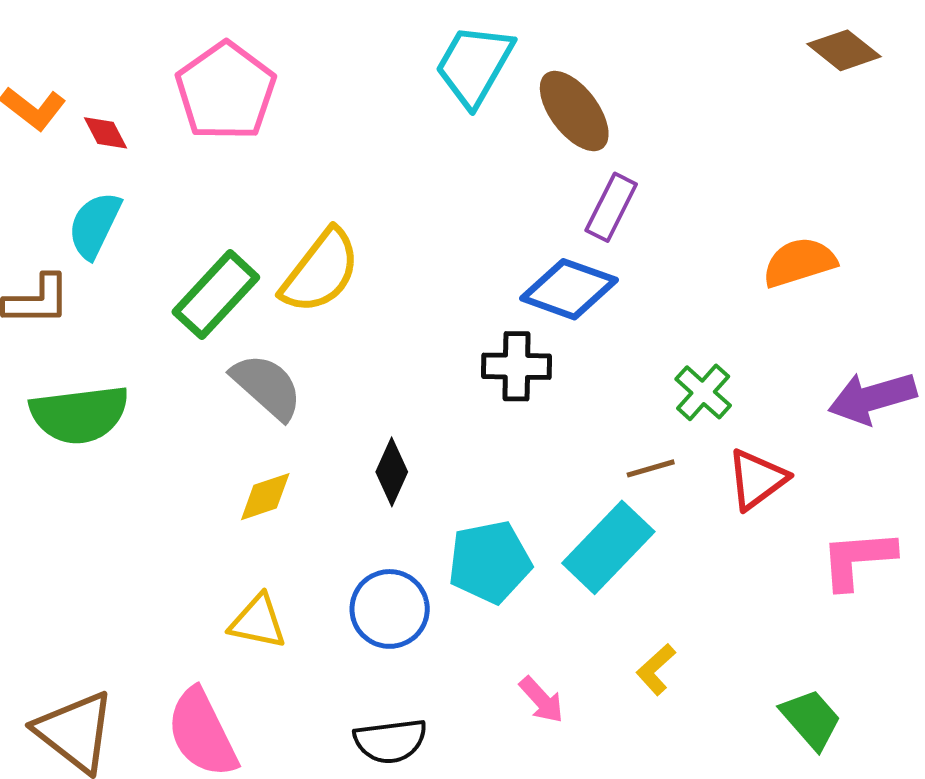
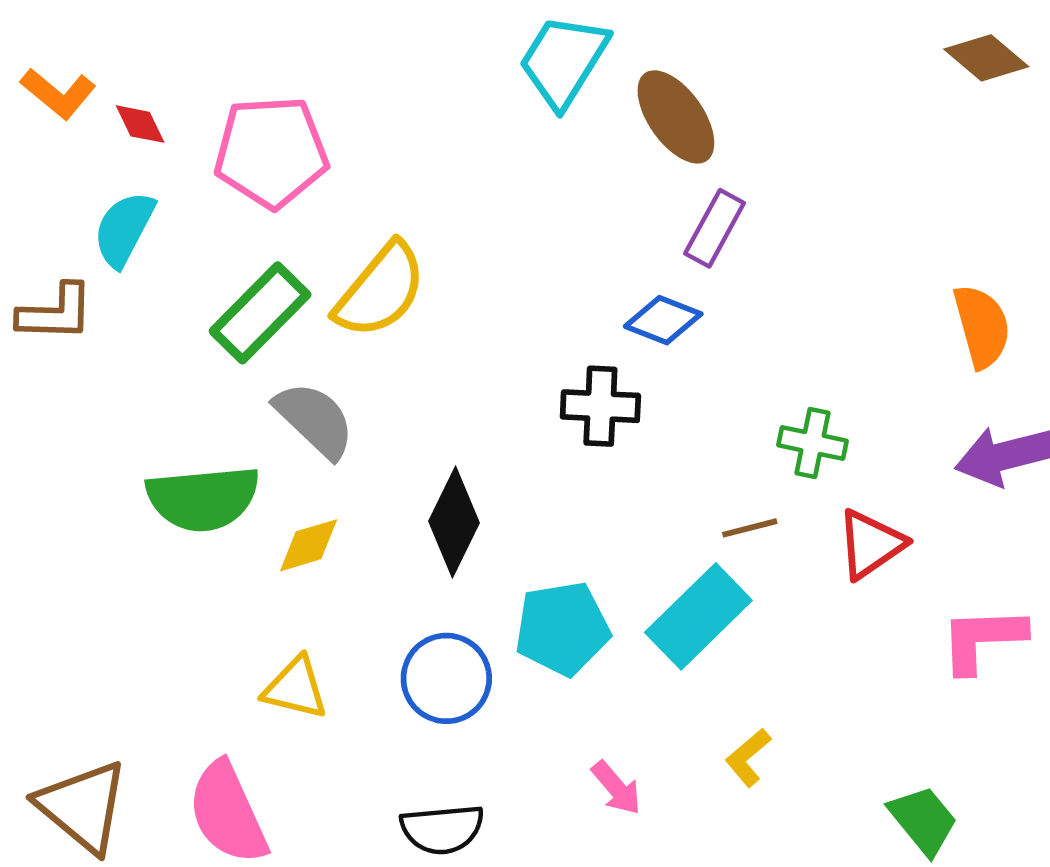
pink pentagon: (226, 91) -> (271, 152), moved, turned 30
orange semicircle: (799, 262) -> (982, 326), moved, turned 90
blue diamond: (569, 289) -> (663, 320), size x0.7
green cross: (703, 392) -> (812, 443), turned -32
green semicircle: (79, 414) -> (203, 498), moved
black diamond: (392, 472) -> (454, 522), size x1.4

